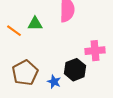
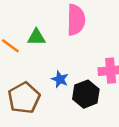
blue star: (54, 82) -> (60, 79), moved

